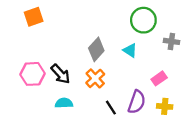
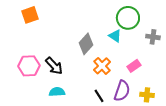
cyan triangle: (130, 50) -> (115, 36), moved
orange cross: (95, 78) -> (102, 66), moved
pink rectangle: (159, 78) -> (134, 66), moved

